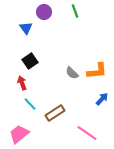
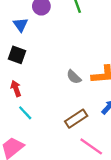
black square: (30, 61) -> (17, 55), moved, turned -35
brown rectangle: (55, 113) -> (76, 119), moved

